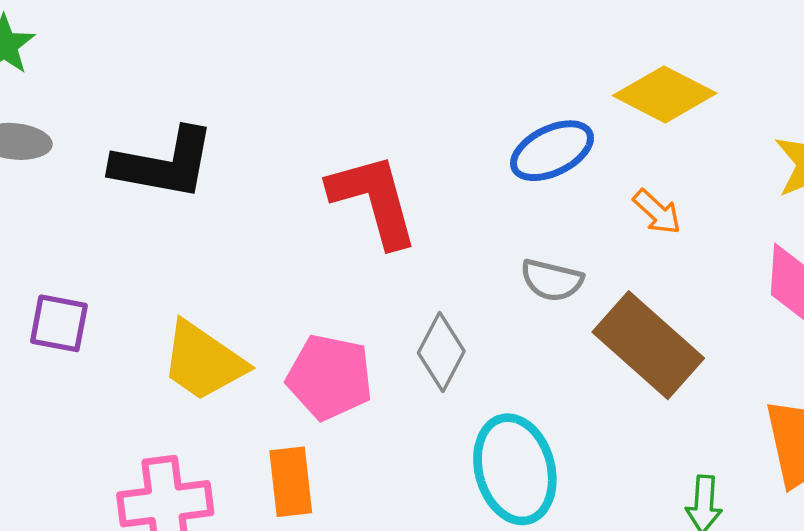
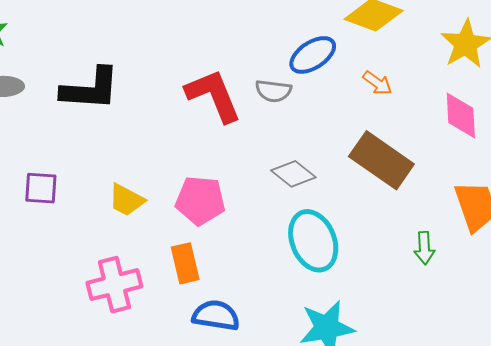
gray semicircle: (552, 280) -> (273, 91), moved
gray diamond: (441, 352) -> (293, 174), moved, turned -72
yellow trapezoid: (203, 361) -> (126, 200), size x0.7

